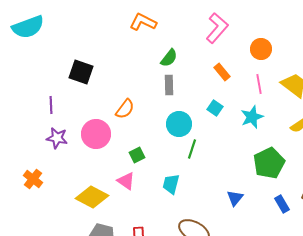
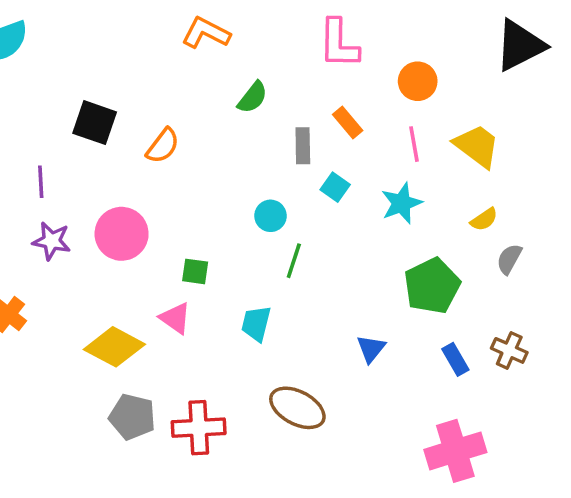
pink L-shape: (217, 28) -> (339, 44), turned 140
gray rectangle: (169, 85) -> (303, 146), moved
orange semicircle: (125, 109) -> (163, 146), moved
cyan circle: (179, 124) -> (270, 216), size x0.7
green square: (137, 155) -> (195, 271), turned 35

